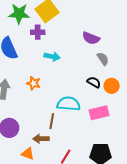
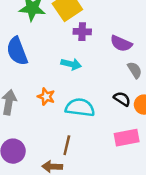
purple cross: (38, 32) -> (82, 32), moved
cyan semicircle: (69, 104) -> (80, 108), moved

